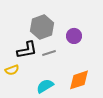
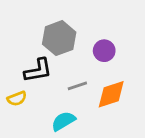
gray line: (49, 53) -> (77, 86), moved
orange diamond: (79, 80) -> (111, 94), moved

